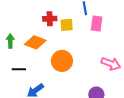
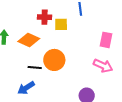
pink rectangle: (97, 23) -> (106, 40), moved
black line: (19, 69) -> (35, 67), moved

